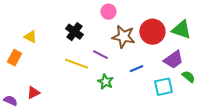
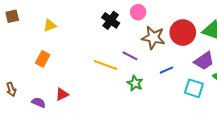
black cross: (74, 32) -> (111, 20), moved
yellow triangle: (30, 37) -> (50, 25), moved, turned -48
cyan square: (163, 87) -> (194, 88), turned 30

